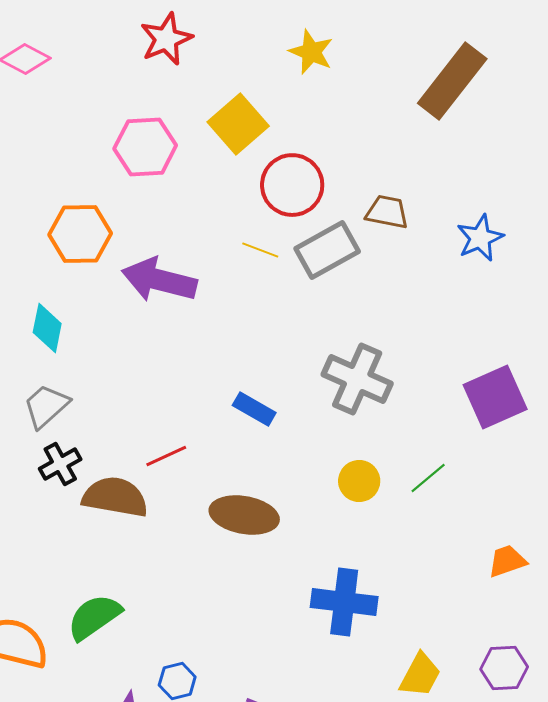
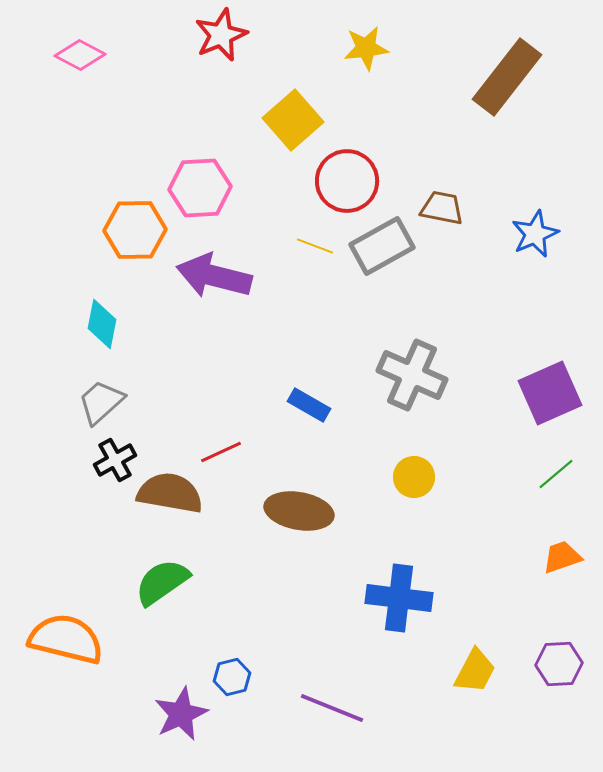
yellow star: (311, 52) -> (366, 48), turned -30
pink hexagon: (145, 147) -> (200, 188), moved
green line: (428, 478) -> (556, 474), moved
green semicircle: (94, 617) -> (162, 582), moved

